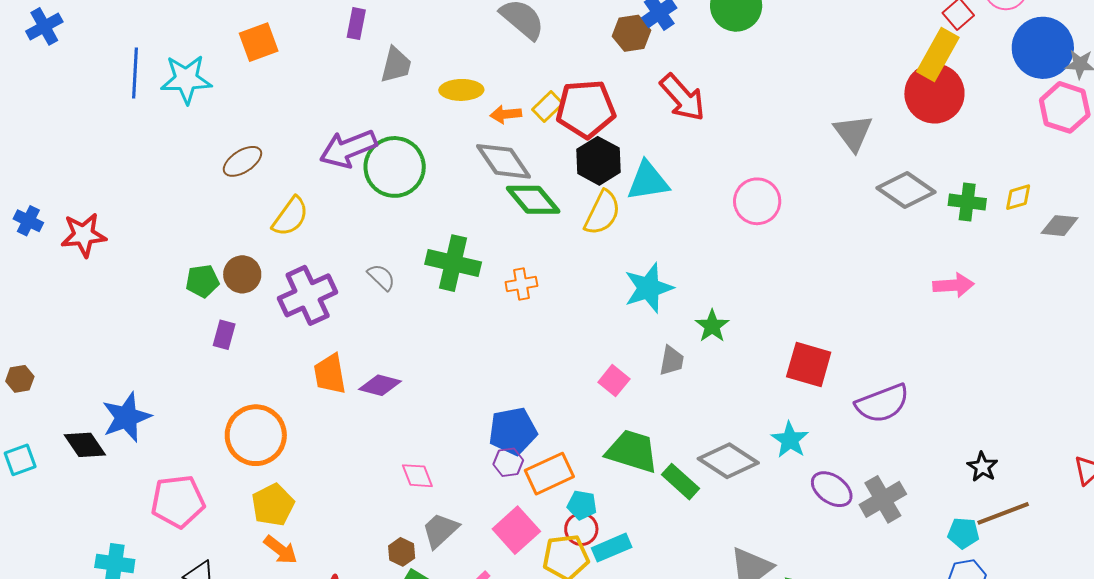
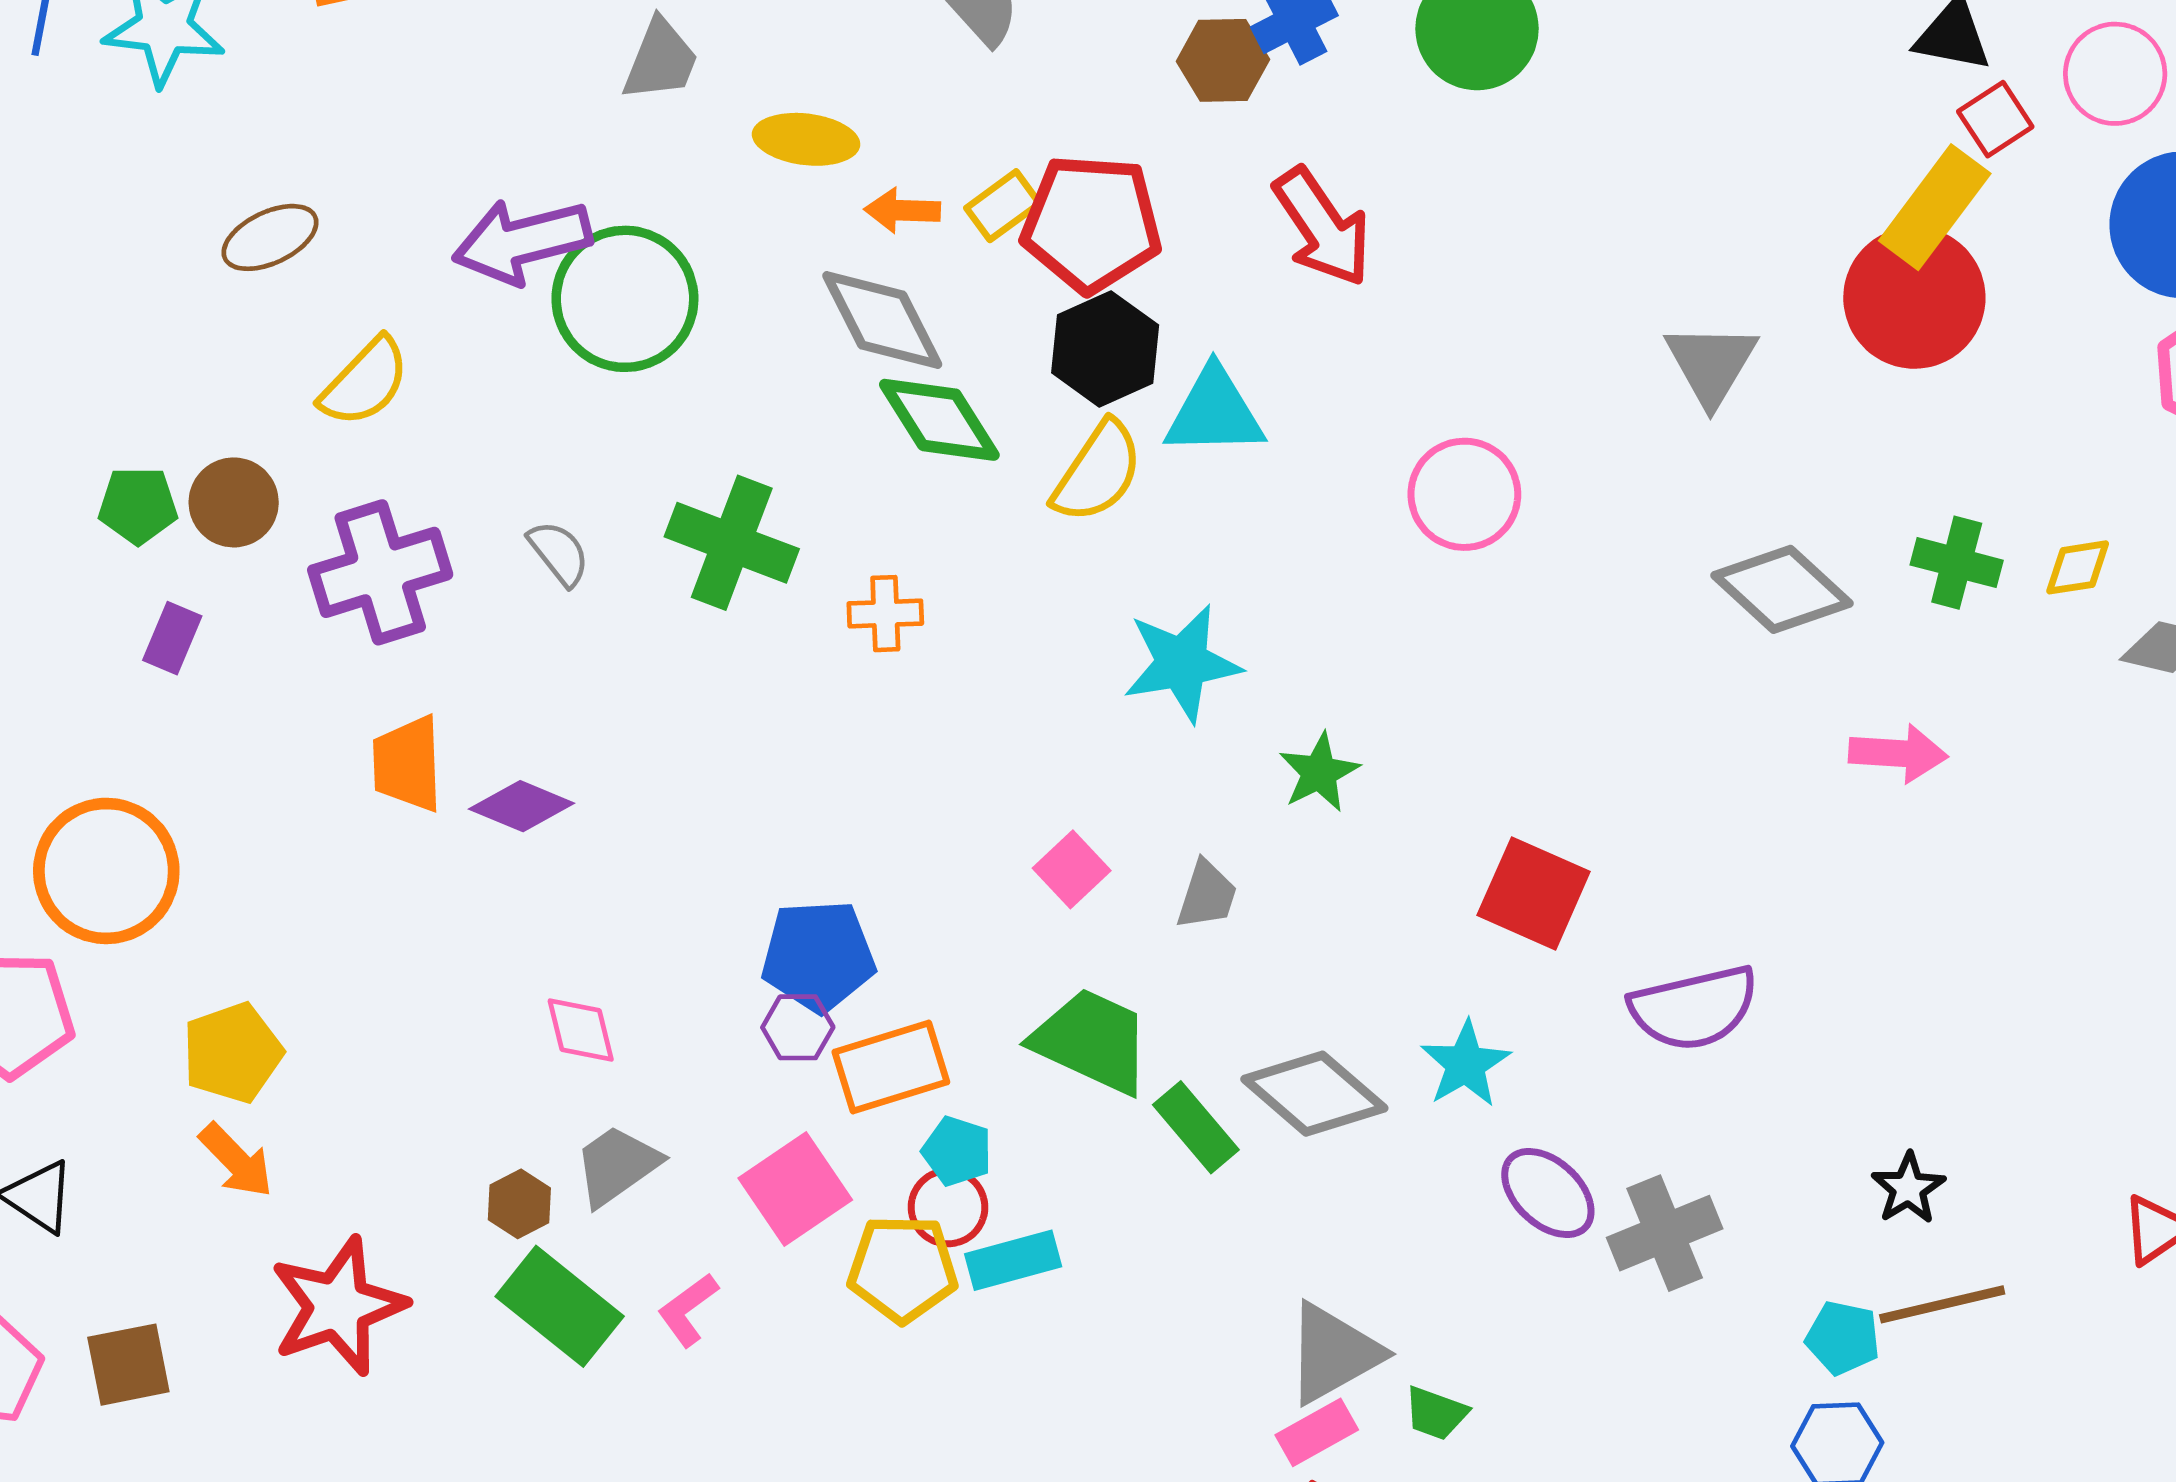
gray diamond: (906, 190) -> (1782, 589), moved
gray trapezoid: (672, 361) -> (1207, 895), moved
orange circle: (256, 435) -> (106, 871), moved

